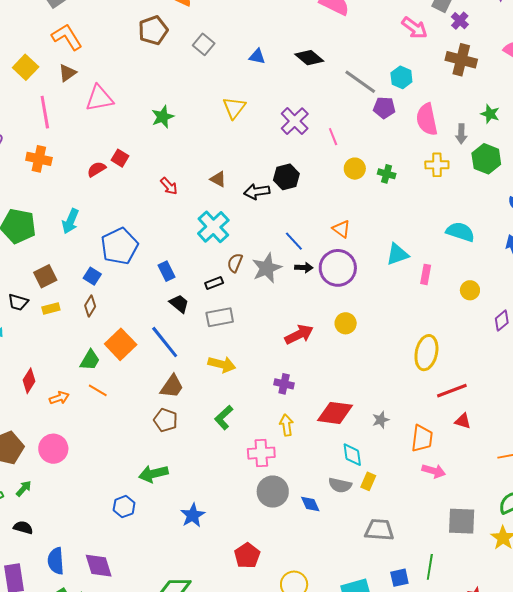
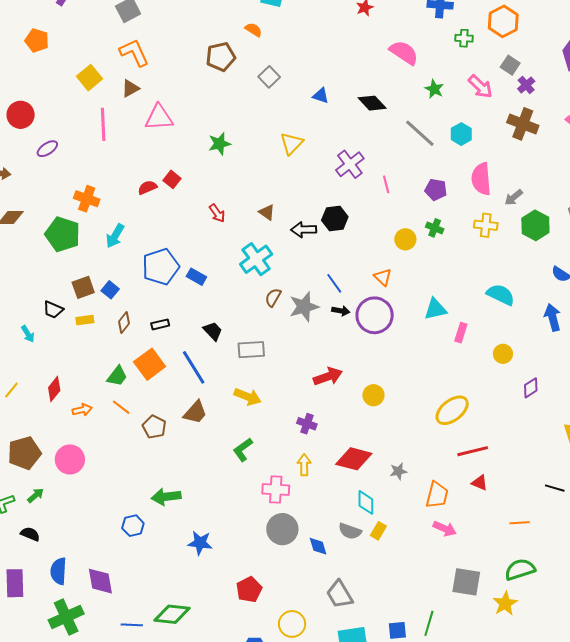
purple pentagon: (384, 108) -> (436, 190), moved
green star: (490, 114) -> (434, 89), moved
gray arrow: (461, 134) -> (514, 197), turned 42
orange cross: (39, 159) -> (87, 199), moved
yellow circle: (355, 169) -> (405, 239), moved
blue rectangle: (167, 271) -> (196, 277), moved, turned -42
blue square: (92, 276) -> (110, 290), moved
black rectangle: (214, 283) -> (160, 324), moved
yellow circle: (346, 323) -> (373, 395), moved
yellow ellipse: (426, 353) -> (452, 410), turned 32
brown pentagon: (166, 420) -> (154, 427), moved
blue star: (193, 515) -> (200, 543), turned 30
gray trapezoid: (379, 530) -> (339, 594), moved, turned -132

